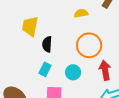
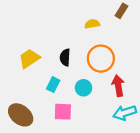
yellow trapezoid: (30, 26) -> (29, 59), moved, turned 45
black semicircle: (47, 44) -> (65, 57), moved

